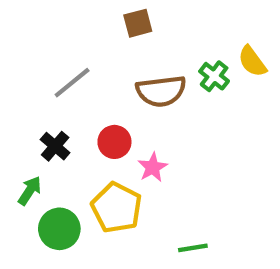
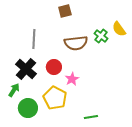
gray line: (72, 83) -> (34, 39), turned -48
black cross: (55, 146) -> (26, 69), size x1.5

